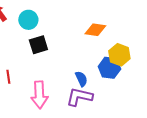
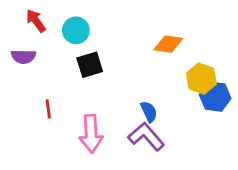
blue hexagon: (109, 68) -> (215, 97), moved
purple L-shape: (79, 97) -> (146, 137), turned 36

